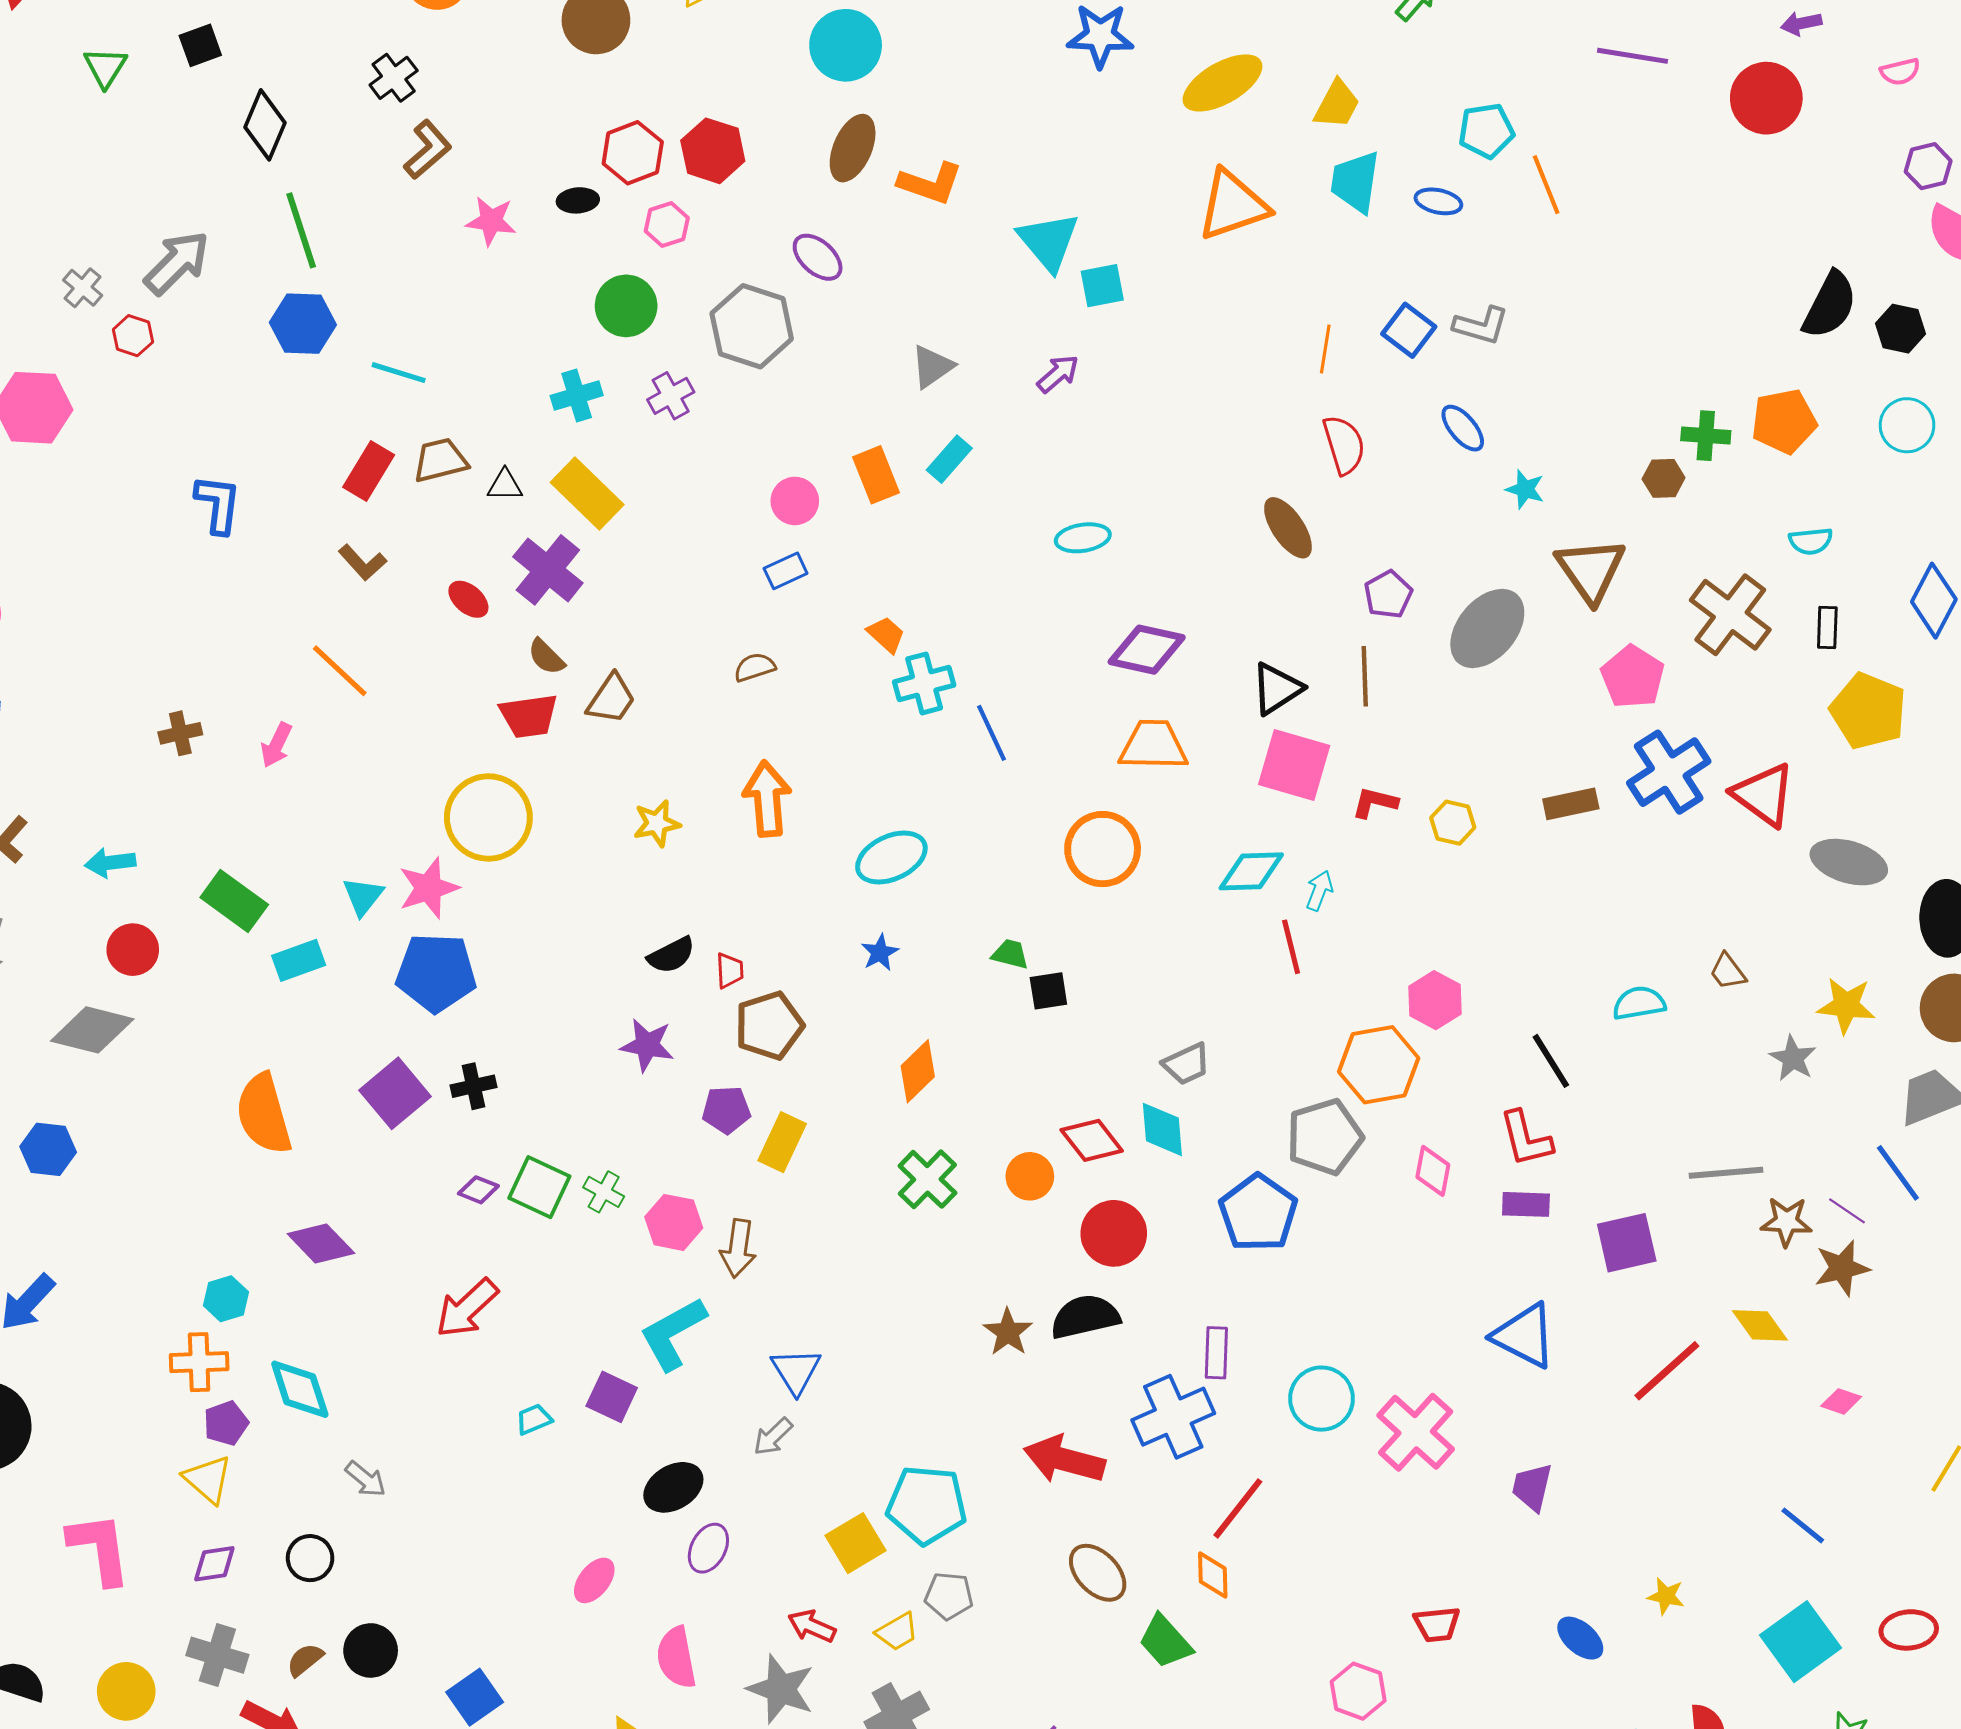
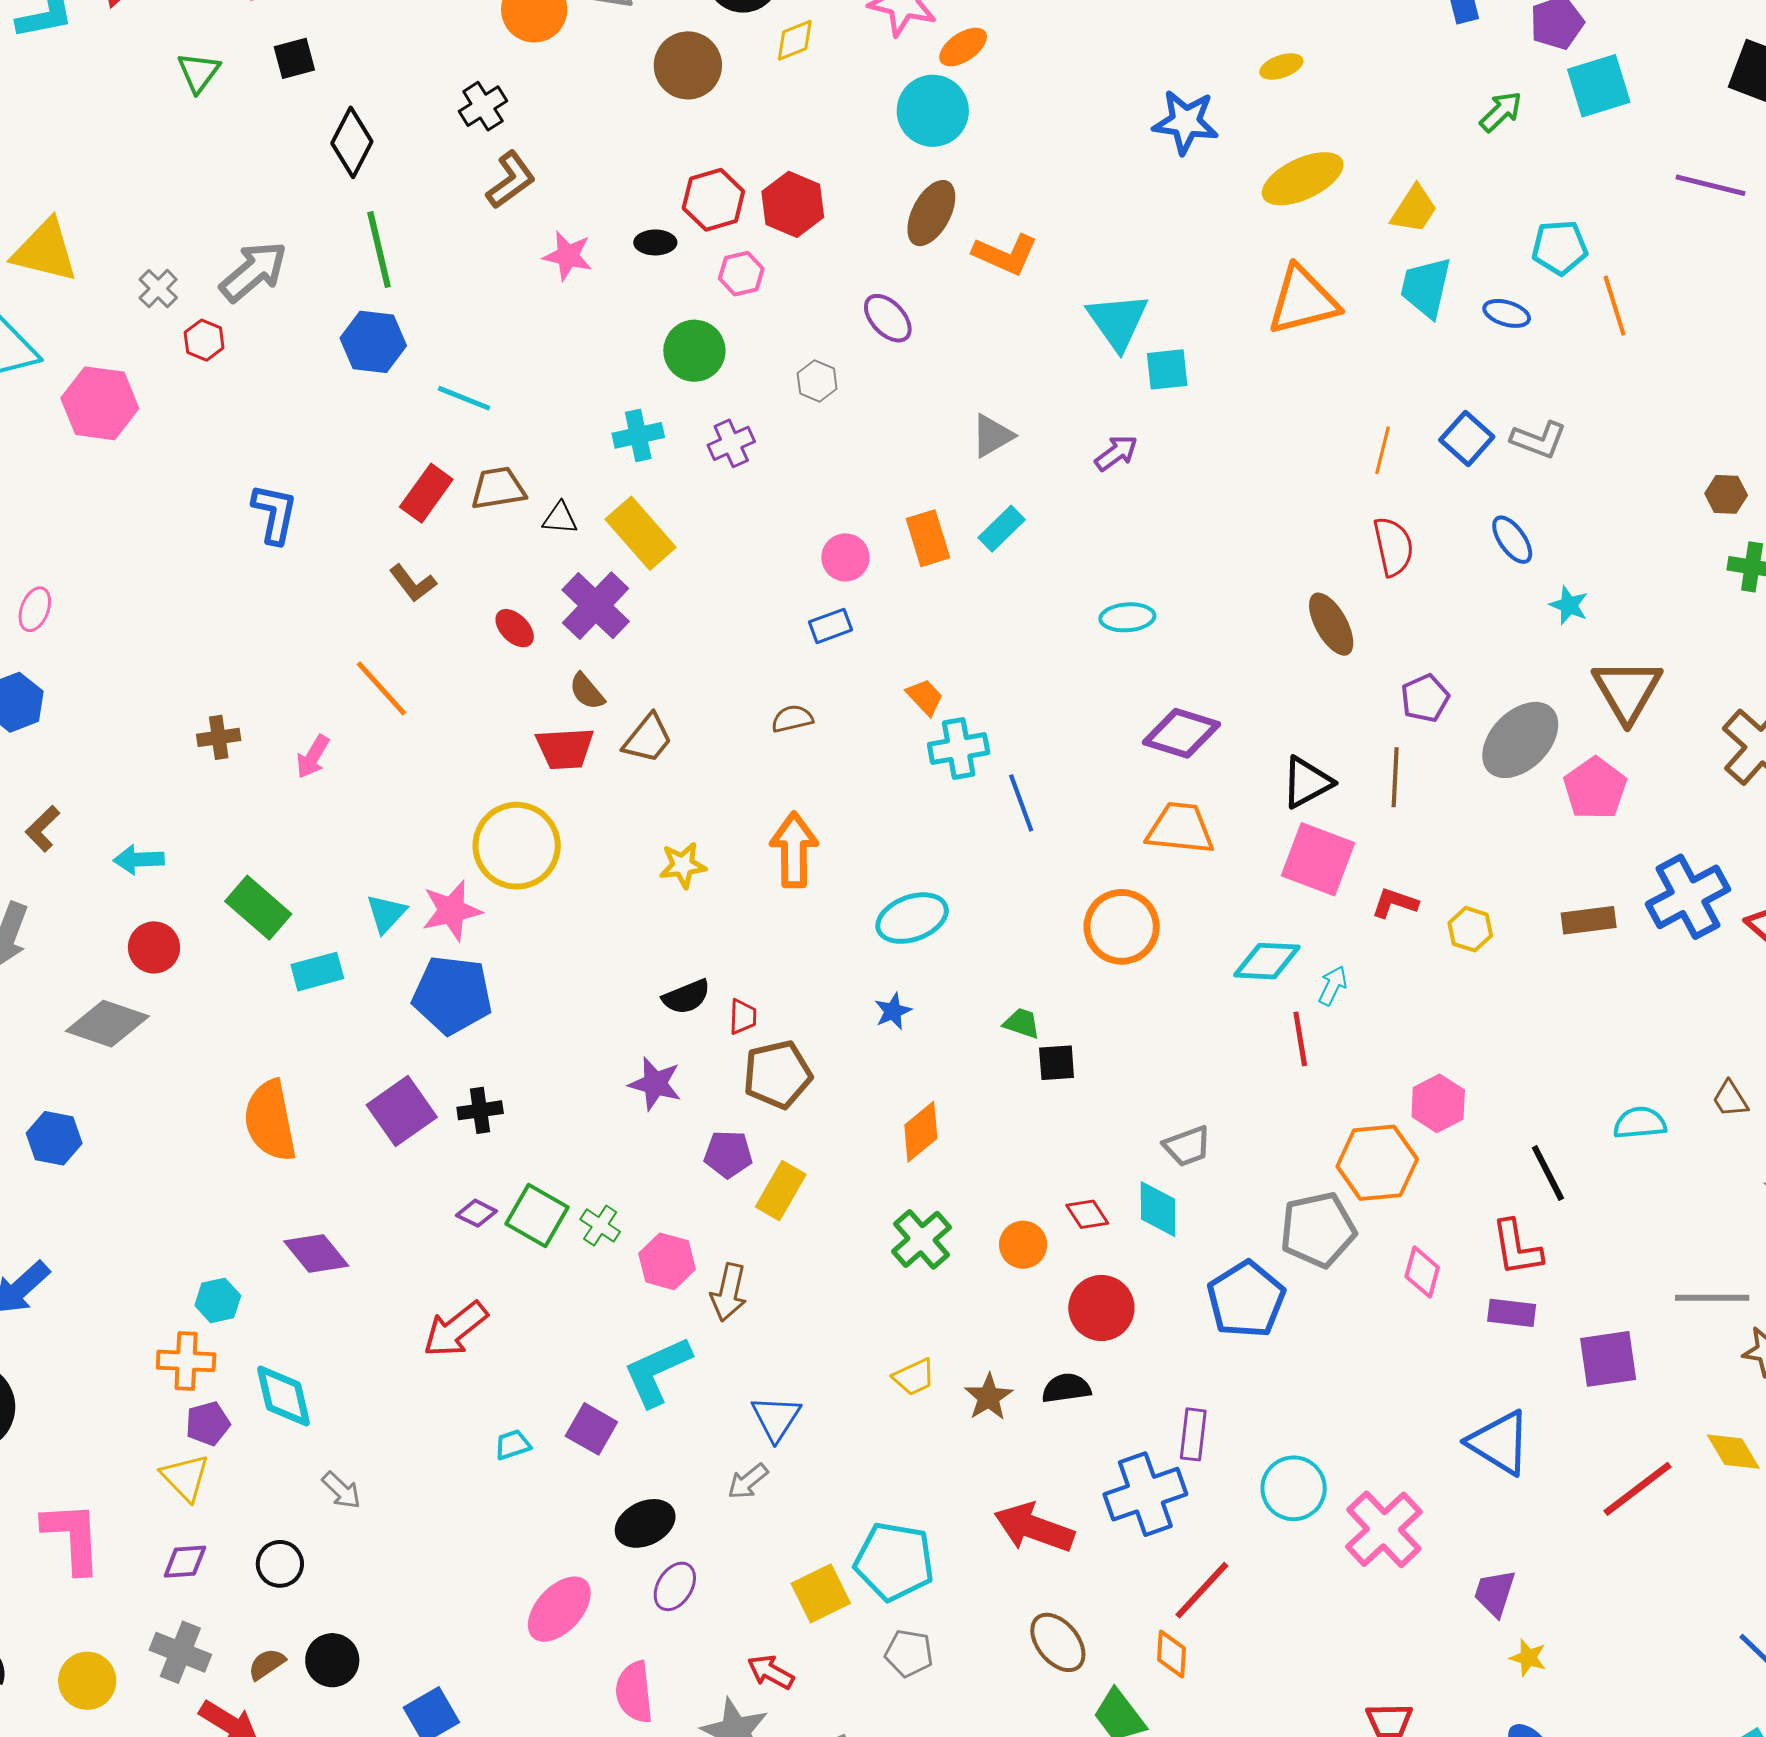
gray hexagon: (752, 326) -> (817, 381), size x0.5
brown hexagon: (1664, 478) -> (1726, 494), moved
pink pentagon: (1633, 677) -> (1595, 788), moved
red diamond: (1092, 1140) -> (1087, 1214), size x0.7
black semicircle: (1085, 1317) -> (1066, 1388), size x0.7
pink ellipse: (594, 1580) -> (559, 1609), size x1.5
yellow star: (1666, 1596) -> (1528, 1658), moved
yellow trapezoid: (897, 1632) -> (914, 1377), moved

